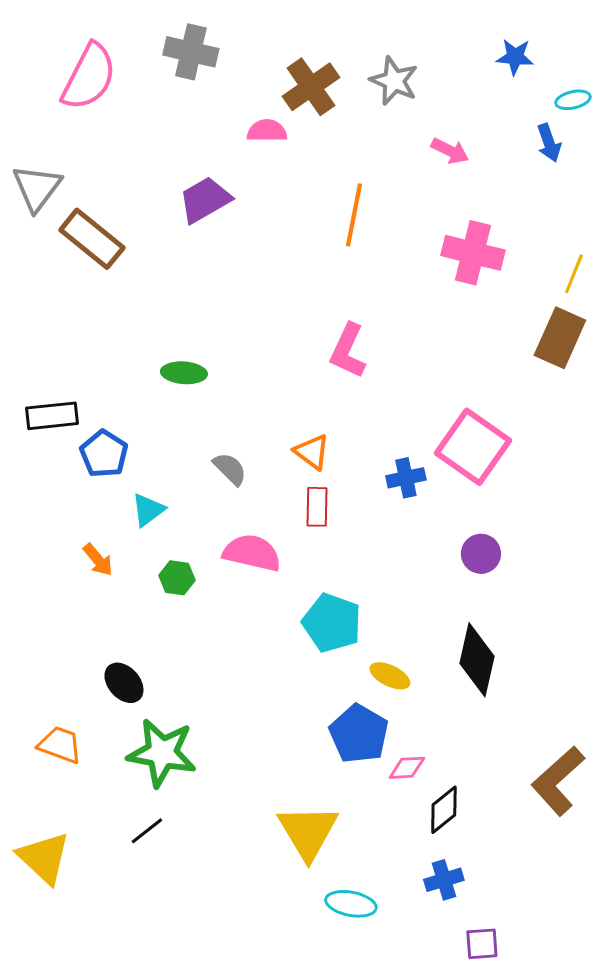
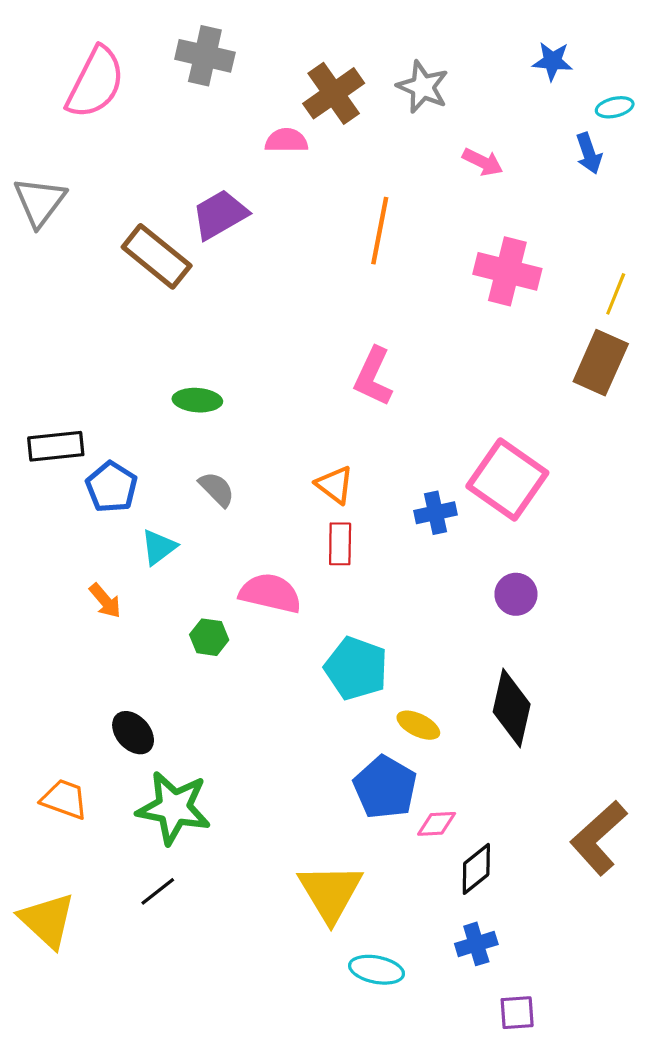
brown rectangle: (92, 239) -> (157, 256), moved
gray semicircle: (230, 469) -> (217, 489), moved
green hexagon: (177, 578) -> (209, 637), moved

